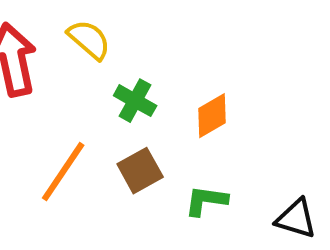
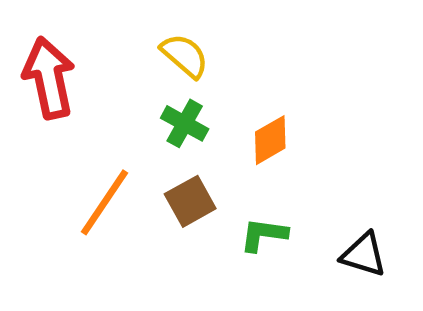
yellow semicircle: (89, 40) -> (185, 56), moved

